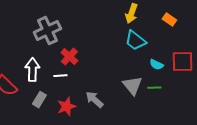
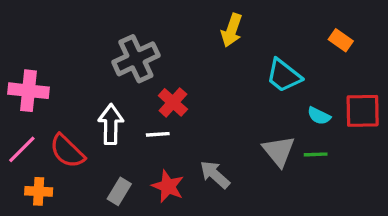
yellow arrow: (131, 14) -> (232, 30), moved
gray rectangle: (39, 100) -> (119, 191), moved
red star: (66, 107) -> (168, 186), turned -30

